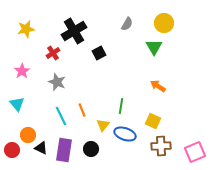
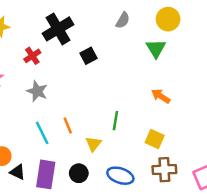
blue ellipse: (125, 134) -> (120, 176), moved

